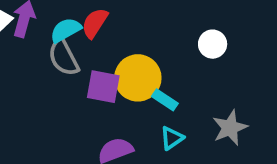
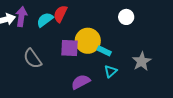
gray semicircle: (64, 57) -> (32, 59), moved

